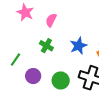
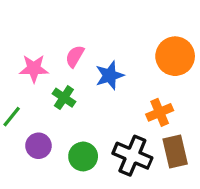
pink star: (25, 12) -> (34, 69), moved, turned -30
blue star: (79, 46) -> (110, 75), moved

